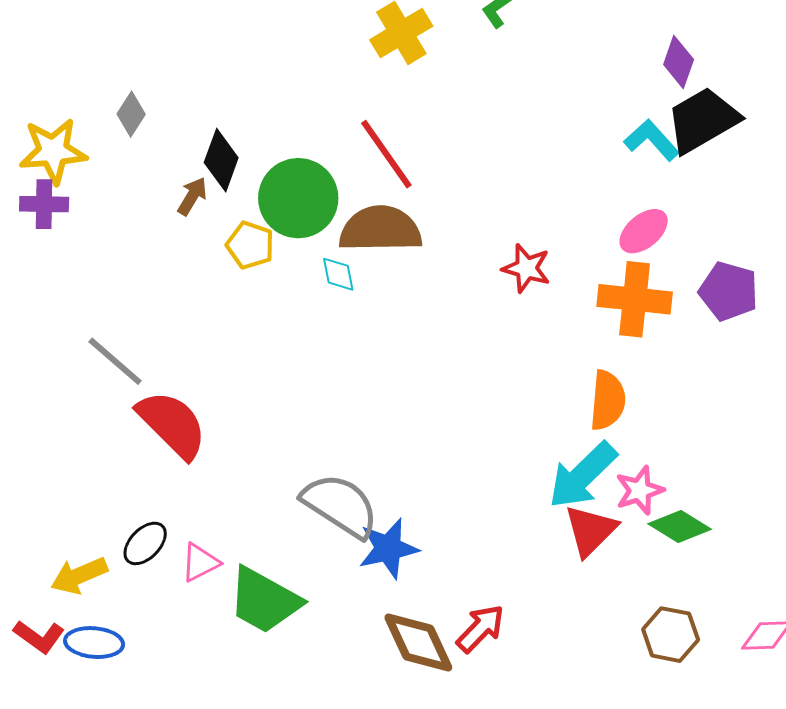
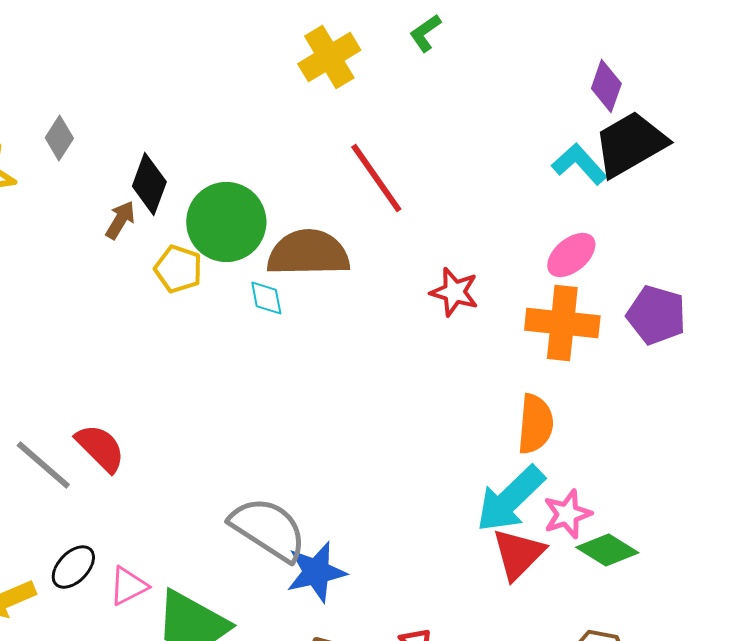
red line: (386, 154) -> (376, 178), moved
gray line: (115, 361) -> (43, 465), moved
red semicircle: (172, 424) -> (100, 448), size x0.7

